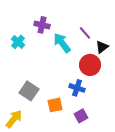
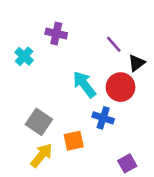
cyan arrow: (62, 43) -> (84, 84), moved
purple square: (81, 116) -> (127, 163), moved
yellow arrow: (14, 119) -> (42, 155), moved

